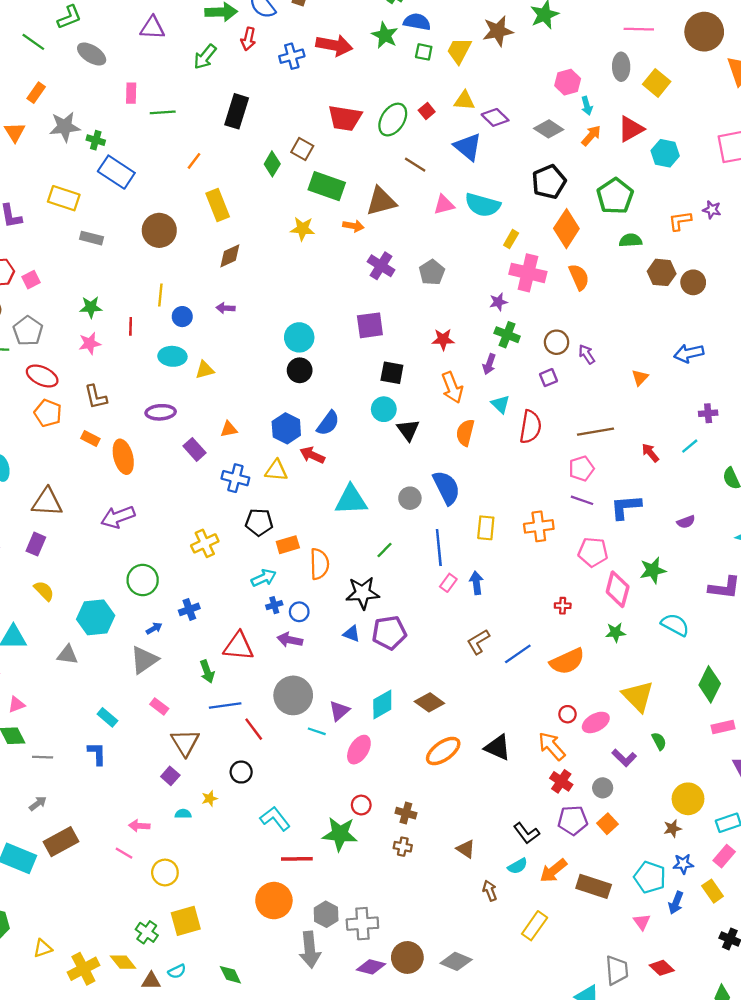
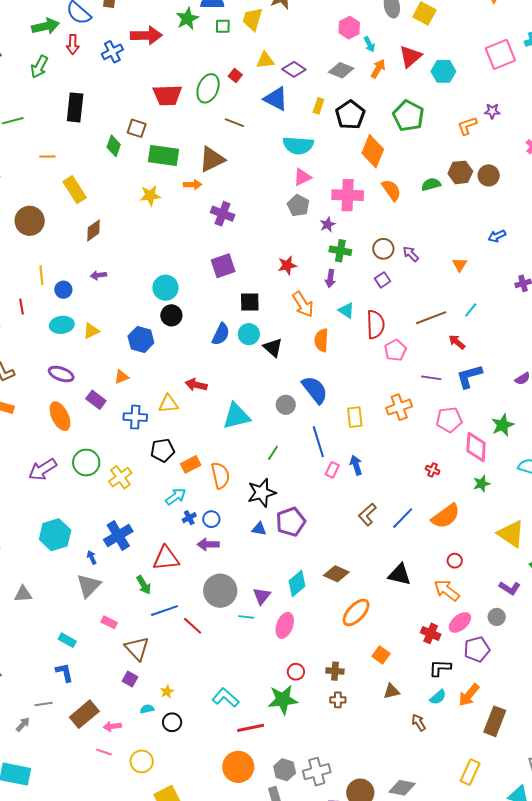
green star: (385, 35) -> (187, 19), turned 30
orange line: (194, 161) -> (47, 156), turned 63
pink triangle: (444, 205) -> (302, 177), moved
yellow rectangle: (511, 239) -> (318, 106), moved
green semicircle: (631, 240) -> (431, 184), moved
gray pentagon: (432, 272) -> (298, 205), moved
blue arrow: (689, 353) -> (497, 236), size x0.7
purple ellipse: (161, 412) -> (61, 374), turned 35
blue semicircle: (328, 423) -> (221, 334), moved
blue hexagon: (286, 428) -> (141, 339), moved
cyan line: (690, 446) -> (471, 310), moved
red arrow: (650, 453) -> (457, 342), moved
orange ellipse: (123, 457) -> (60, 416), moved
pink pentagon: (581, 469) -> (395, 350), moved
green circle: (143, 580) -> (86, 463), moved
red cross: (563, 606) -> (433, 470), turned 32
blue cross: (189, 609) -> (118, 535), size x1.6
cyan hexagon: (96, 617) -> (55, 535), moved
blue arrow: (154, 628) -> (92, 557), turned -72
pink ellipse: (596, 722) -> (460, 622), moved
black triangle: (498, 747) -> (400, 574), moved
gray line: (43, 757) -> (44, 704), moved
black circle: (241, 772) -> (172, 722), moved
red cross: (561, 781) -> (431, 633), moved
orange square: (607, 824) -> (381, 655), moved
black L-shape: (526, 833) -> (440, 668), turned 140
brown rectangle: (61, 842) -> (84, 714), moved
brown triangle: (466, 849) -> (391, 691), turned -36
brown rectangle: (594, 886) -> (495, 721), moved, turned -76
yellow rectangle: (535, 926) -> (470, 772), moved

